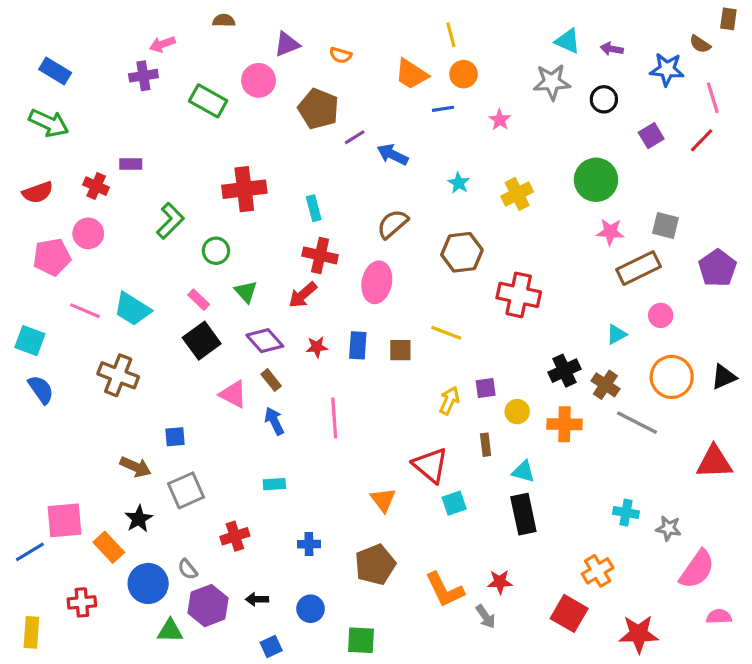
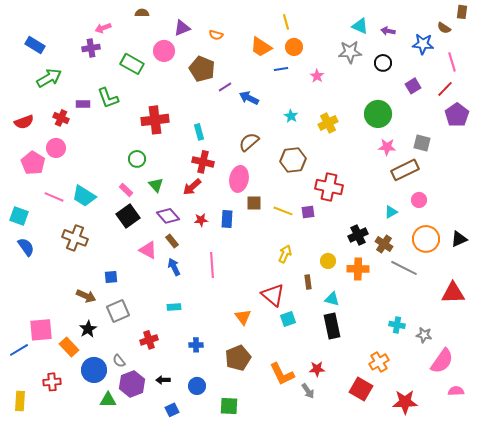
green arrow: (49, 123) -> (49, 78), moved, turned -55
green L-shape: (170, 221) -> (108, 98), moved, turned 115
pink pentagon: (52, 257) -> (33, 163), turned -30
purple pentagon: (717, 268) -> (457, 115), moved
brown square: (400, 350) -> (254, 203), moved
purple square: (486, 388) -> (308, 212), moved

